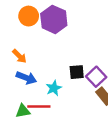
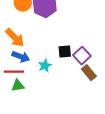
orange arrow: (19, 56) -> (15, 38), size x1.5
red line: (39, 106) -> (14, 72), moved

